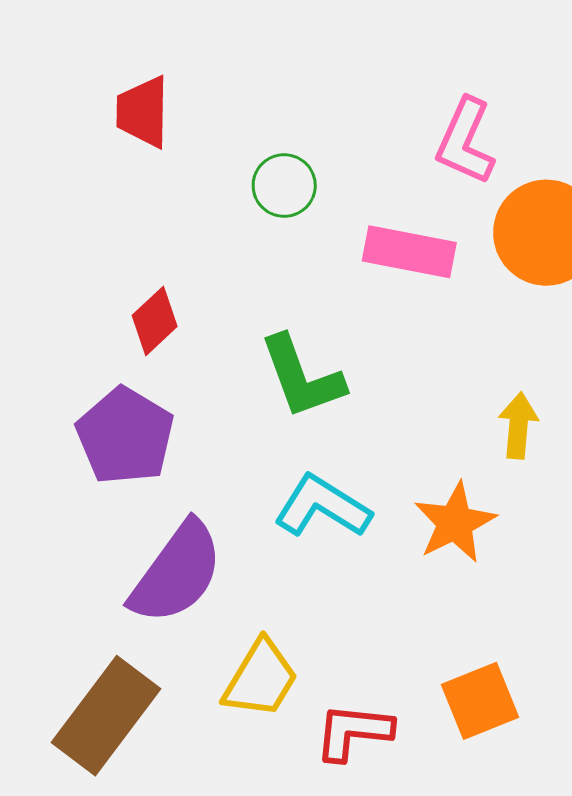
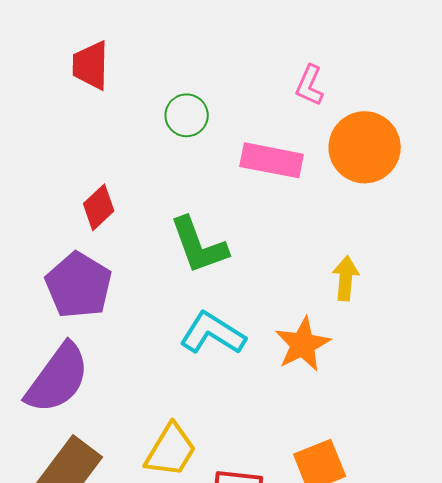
pink L-shape: (465, 141) -> (310, 85), size x0.7
purple semicircle: (177, 573) -> (58, 378), moved

